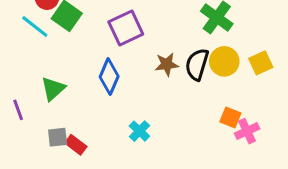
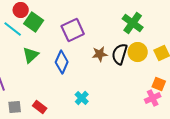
green triangle: (53, 89) -> (31, 55), moved
orange square: (230, 117) -> (159, 84), moved
gray square: (58, 137) -> (15, 107), moved

